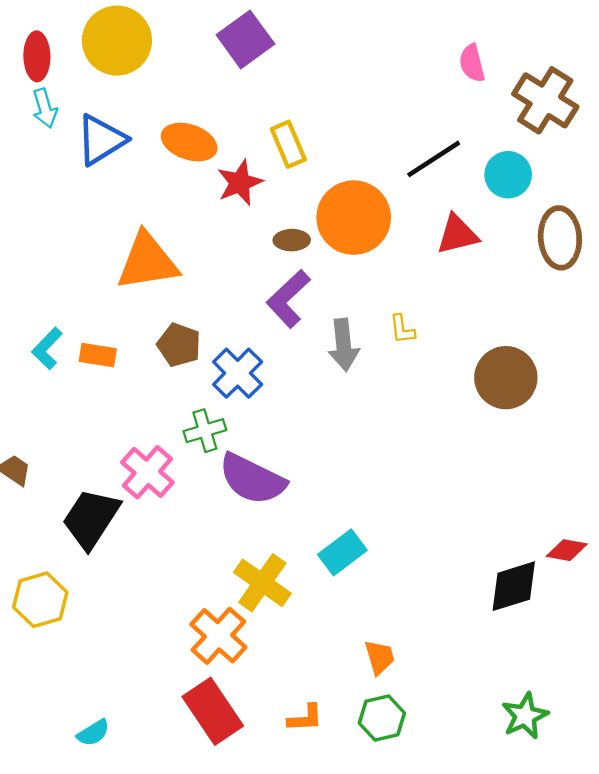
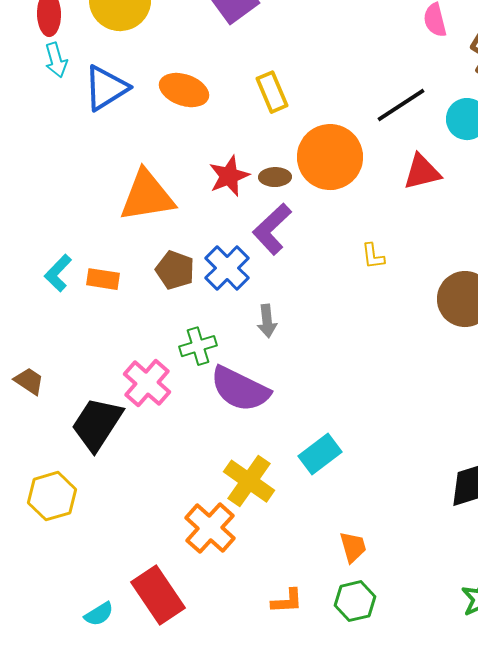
red star: (240, 183) -> (229, 176), moved
gray arrow: (344, 345) -> (267, 321), moved, size x0.7
blue cross: (238, 373) -> (227, 268), moved
red rectangle: (213, 711) -> (158, 595), moved

